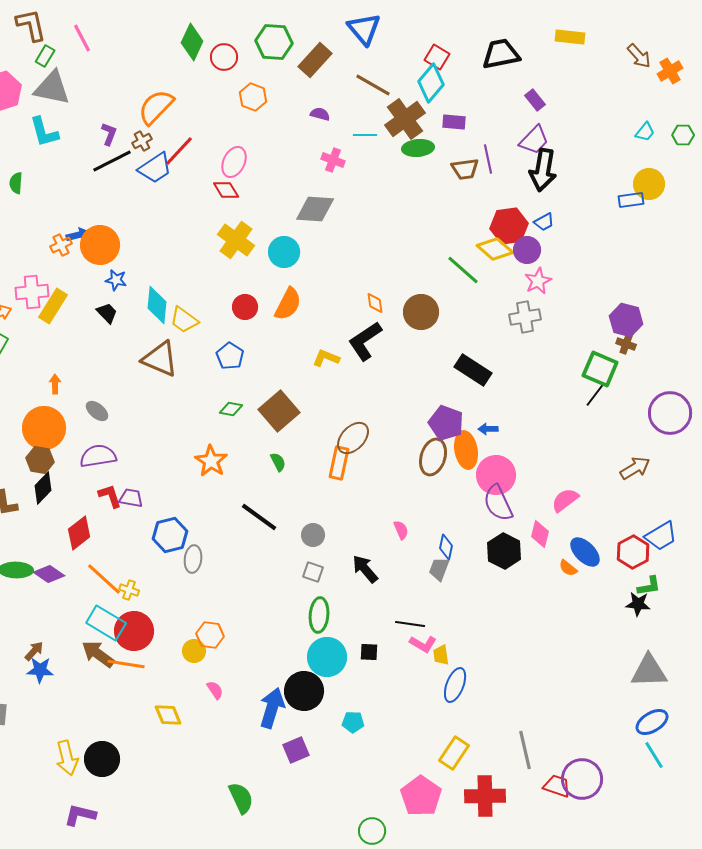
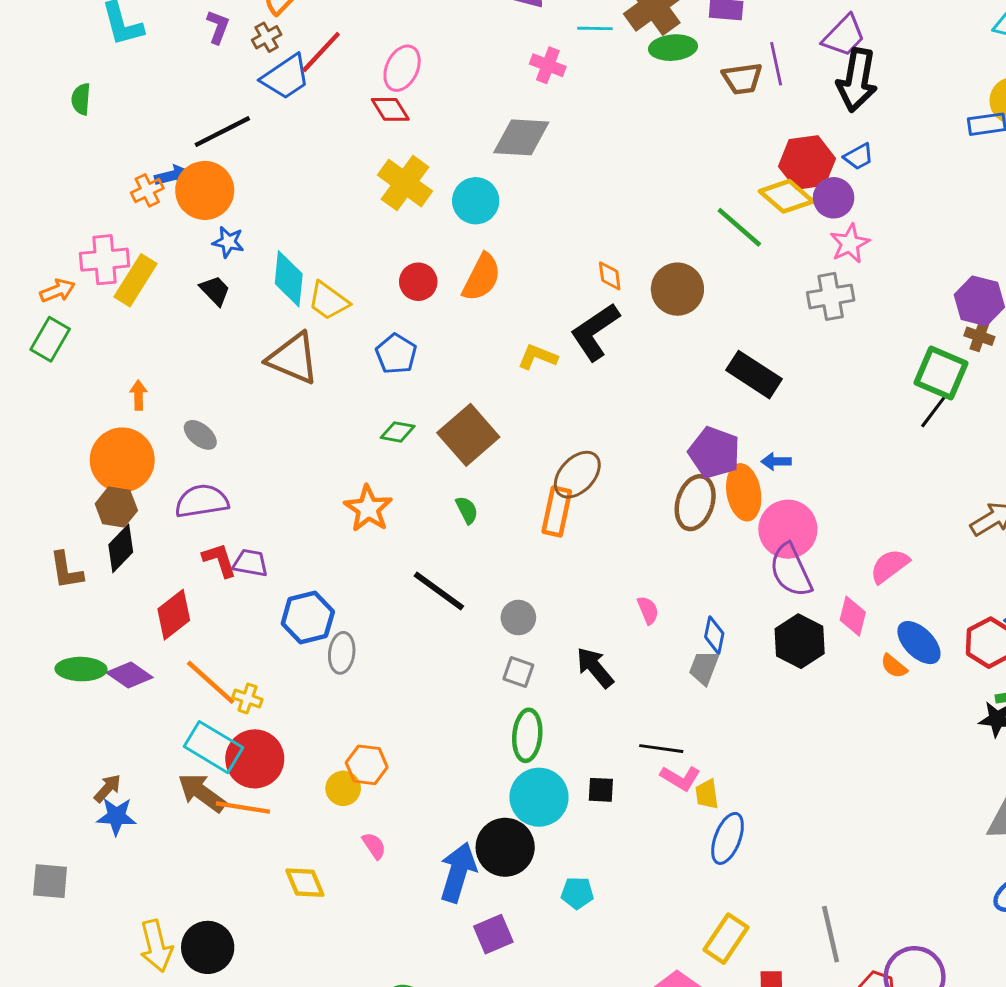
black line: (112, 161) -> (222, 132), moved

